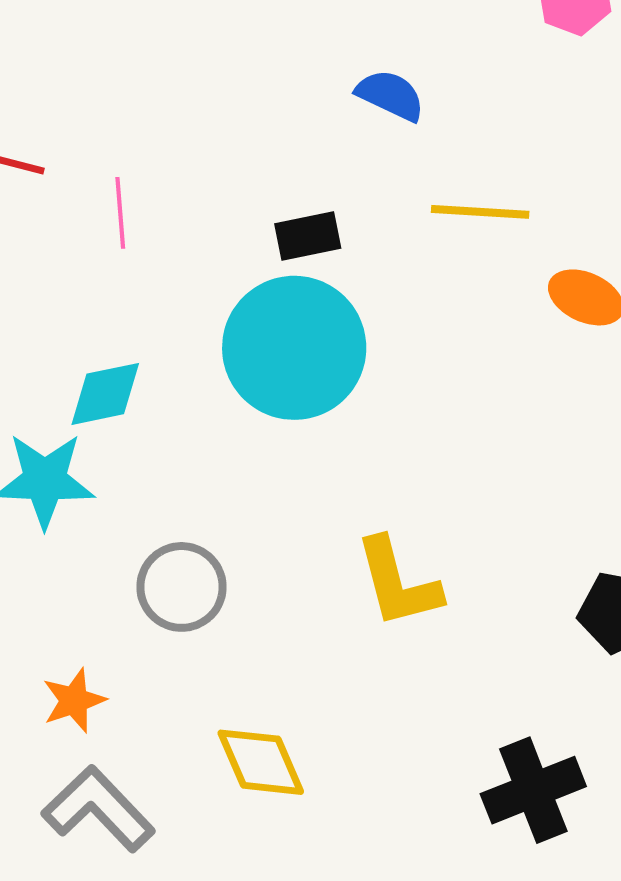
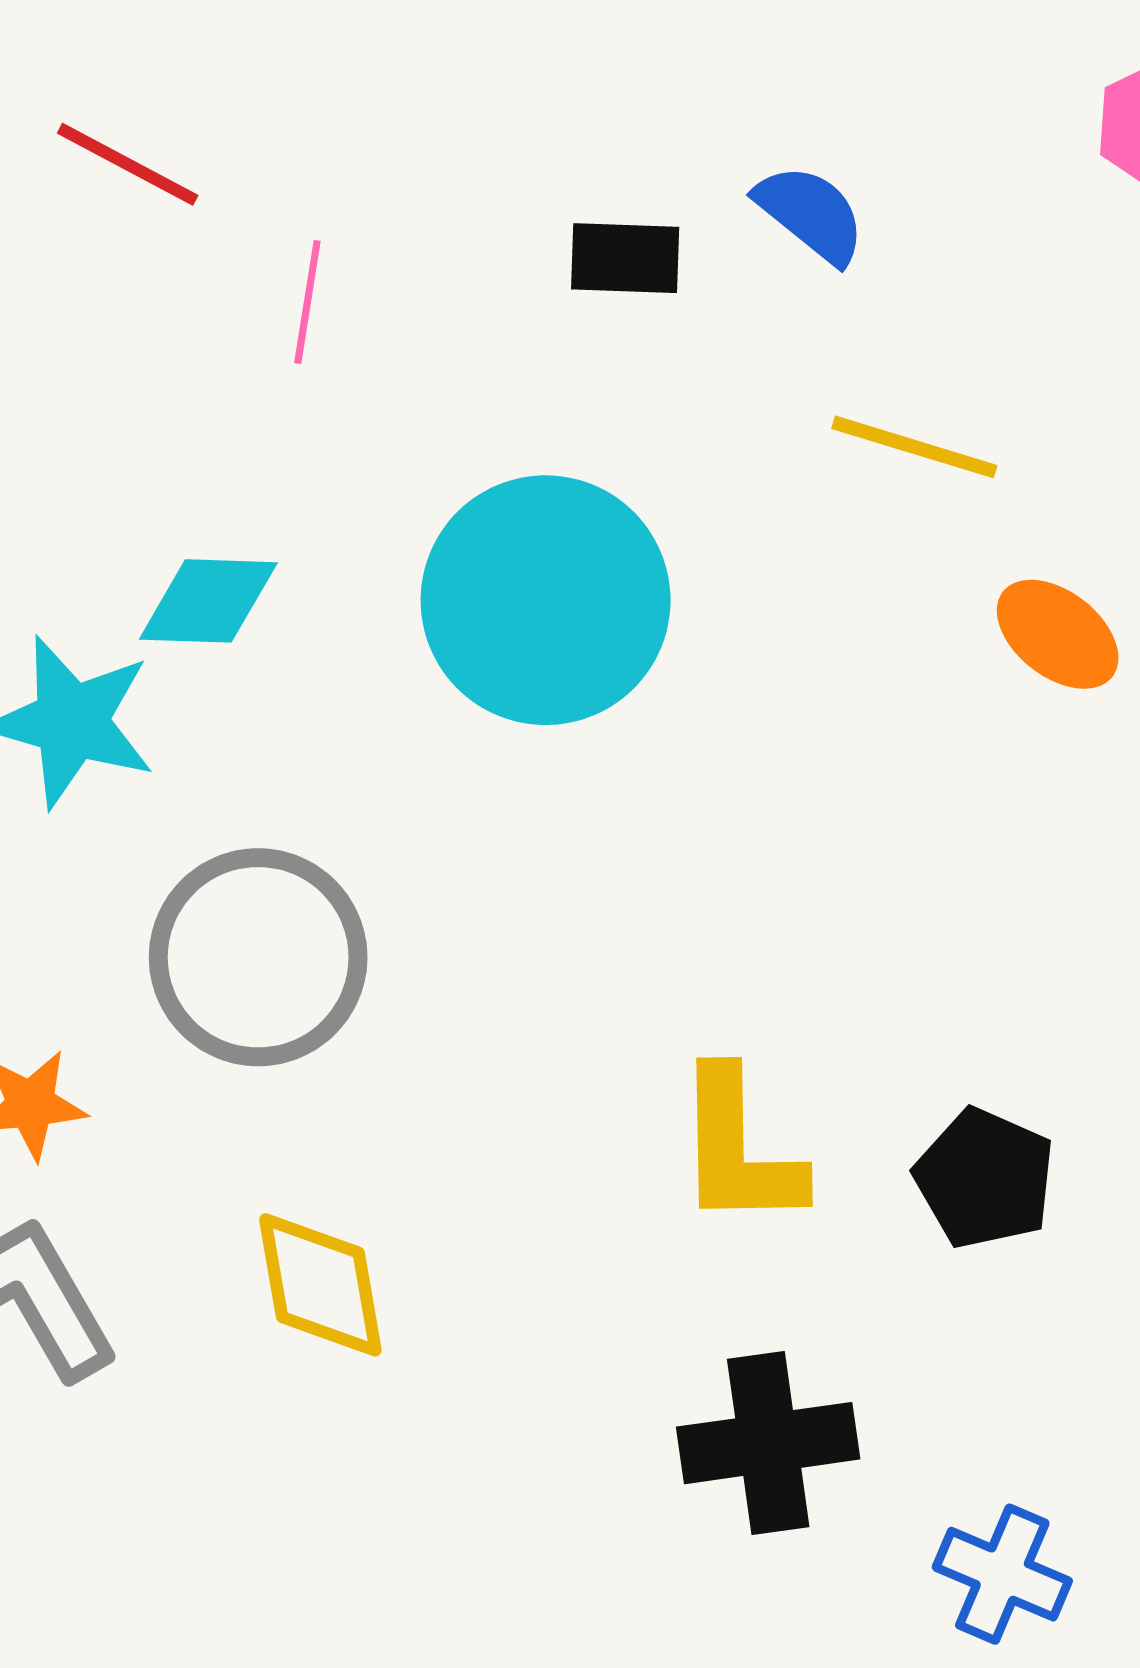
black rectangle: (308, 236) -> (625, 258), moved
yellow L-shape: (398, 583) -> (738, 1149), moved
gray circle: (182, 587) -> (258, 957), size x1.4

